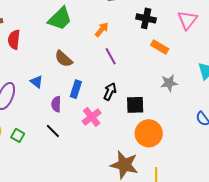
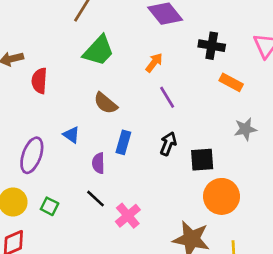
pink cross: (92, 117) -> (128, 216), moved

